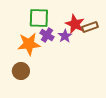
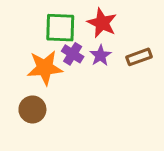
red star: (75, 24) -> (102, 23), moved
brown rectangle: (90, 27) -> (139, 57), moved

